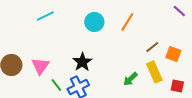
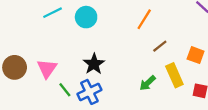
cyan circle: (94, 22) -> (86, 17), moved
brown line: (152, 47) -> (160, 46), moved

